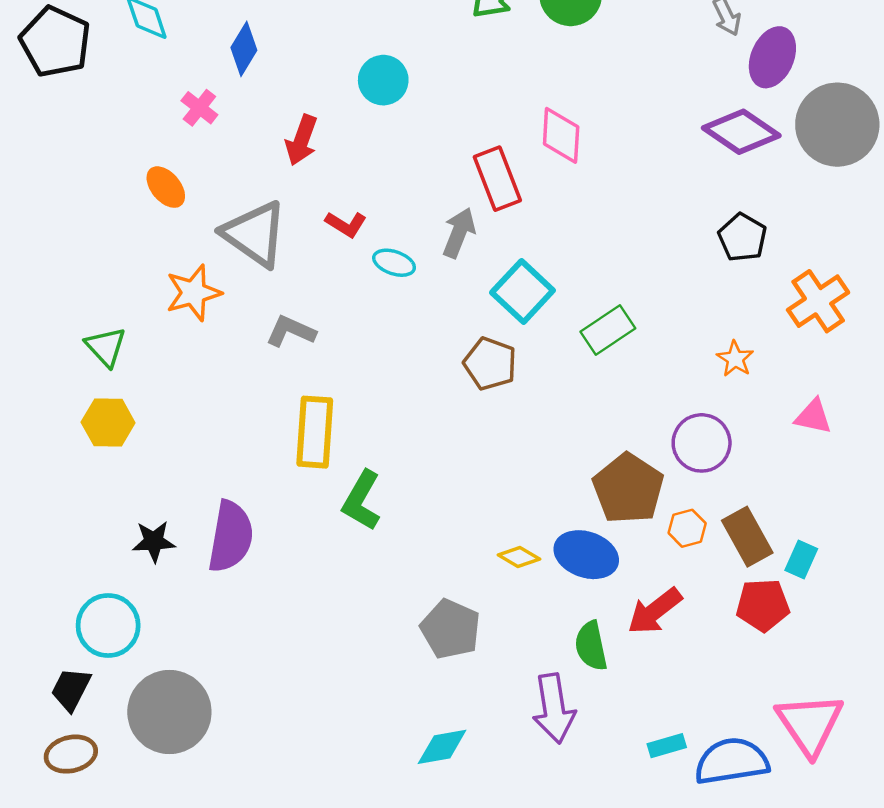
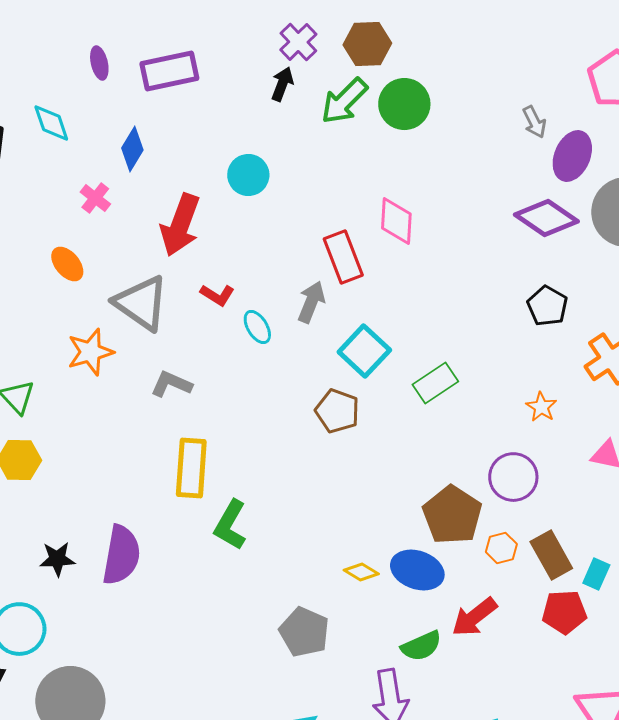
red arrow: (302, 140) -> (180, 225), size x1.5
cyan ellipse: (394, 263) -> (257, 327), turned 40
green semicircle: (591, 646) -> (421, 646), turned -102

